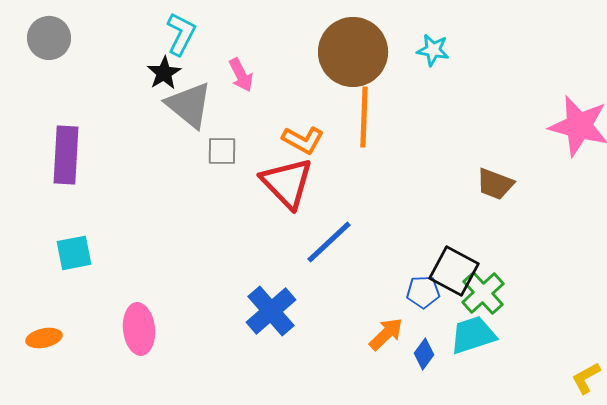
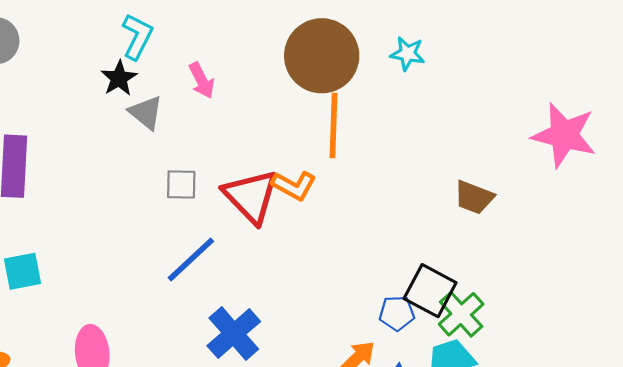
gray triangle: (189, 105) -> (146, 113), size x0.7
orange L-shape: (303, 140) -> (294, 186), moved
gray square: (222, 151) -> (181, 184), moved
blue line: (329, 242) -> (191, 260), moved

